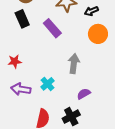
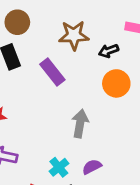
cyan cross: (47, 84) -> (59, 167), moved

